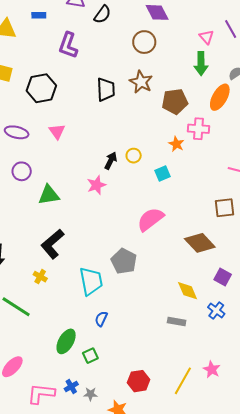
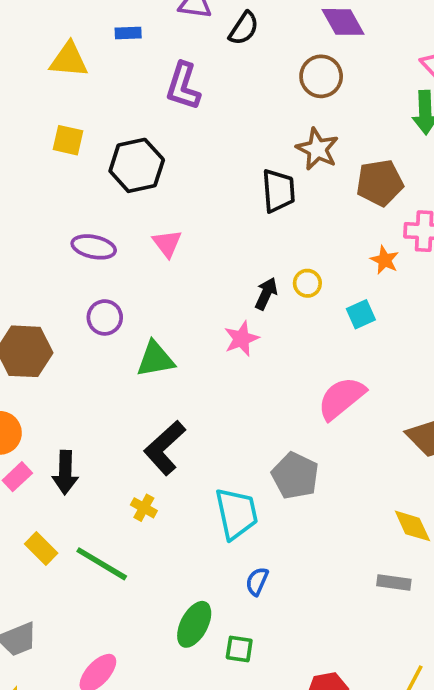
black trapezoid: (106, 89) -> (278, 191), moved
green square: (90, 356) -> (239, 649), turned 35

